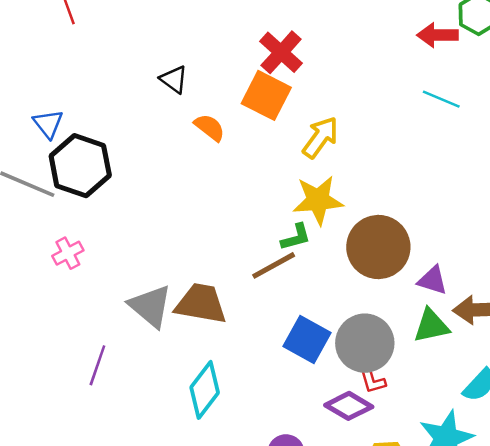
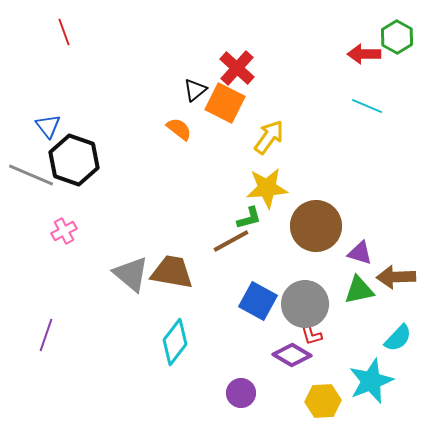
black triangle: (174, 79) -> (195, 90), moved, turned 45
purple line: (97, 365) -> (46, 335), moved

